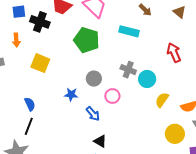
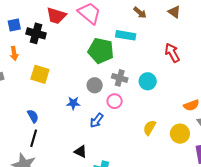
green pentagon: (87, 40) -> (101, 51), moved
gray cross: (128, 70) -> (120, 78), moved
yellow semicircle: (162, 100) -> (150, 128), moved
blue arrow: (93, 114) -> (97, 120), turned 84
black triangle: (100, 141) -> (81, 152), moved

